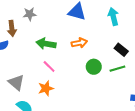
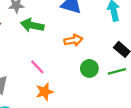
green arrow: (46, 44) -> (32, 25), moved
orange star: (46, 88) -> (45, 92), moved

